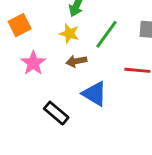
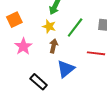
brown arrow: (76, 61) -> (53, 46), turned 112
blue triangle: (95, 94) -> (66, 69), turned 48

